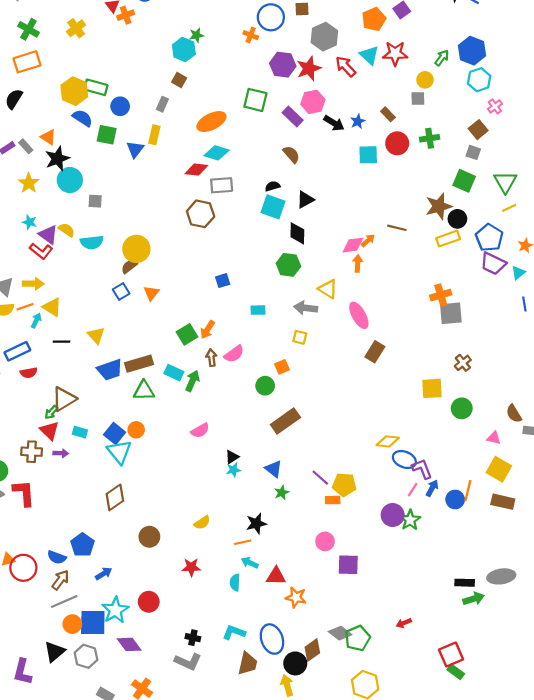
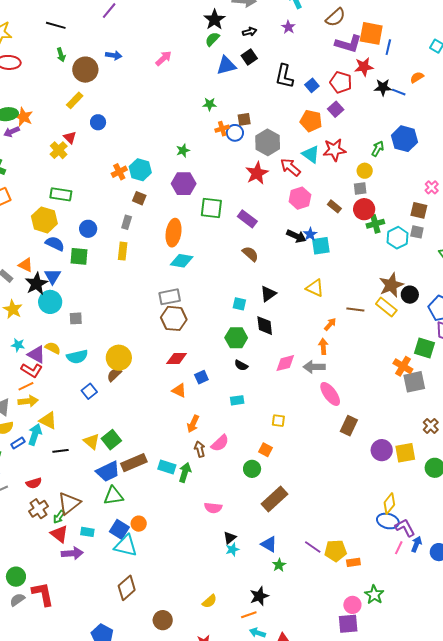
orange cross: (126, 15) -> (119, 172), moved
blue circle: (271, 17) -> (235, 133), moved, size x0.7
orange pentagon: (374, 19) -> (311, 121), turned -30
yellow cross: (76, 28) -> (59, 150), moved
green star: (197, 35) -> (183, 150), moved
orange cross: (251, 35) -> (222, 129), moved, turned -32
purple hexagon: (283, 65) -> (184, 184), moved
cyan hexagon: (479, 80) -> (398, 238), moved
green rectangle: (96, 87) -> (61, 194), moved
pink hexagon: (313, 102) -> (300, 198), moved
blue star: (358, 121) -> (310, 234), moved
orange ellipse: (211, 122) -> (174, 233), turned -48
black arrow: (334, 123) -> (296, 236), moved
brown square: (478, 130) -> (419, 210), turned -30
red circle: (397, 143) -> (364, 209), moved
blue triangle: (135, 149) -> (53, 276), moved
red diamond: (196, 170) -> (177, 358), moved
green square: (464, 181) -> (425, 348), moved
gray rectangle: (222, 185) -> (170, 297), moved
black semicircle: (273, 186) -> (241, 365), moved, turned -128
cyan square: (273, 207) -> (239, 304), size x0.6
yellow rectangle: (448, 239) -> (386, 307), moved, turned 65
pink diamond: (353, 245) -> (285, 363), moved
green hexagon: (288, 265) -> (236, 338), moved
yellow triangle: (328, 289) -> (315, 288), moved
blue square: (121, 291) -> (89, 391), moved
orange triangle: (151, 293) -> (179, 390), moved, turned -35
orange cross: (441, 295) -> (403, 366), turned -36
orange line: (25, 307) -> (26, 386), moved
gray arrow: (306, 308) -> (314, 367), moved
cyan arrow: (36, 321) -> (35, 434), size x1.5
green square: (187, 334) -> (111, 440), moved
blue rectangle: (17, 351) -> (18, 443), moved, size x0.6
orange square: (282, 367) -> (265, 450), turned -32
green triangle: (144, 391) -> (113, 496), moved
pink semicircle: (200, 431) -> (213, 508), moved, turned 42
yellow diamond: (388, 441) -> (389, 504), moved, turned -50
brown cross: (32, 452) -> (39, 509), moved, turned -30
cyan triangle: (119, 452) -> (126, 546), turned -30
purple arrow: (61, 453) -> (72, 553), size x1.5
orange rectangle: (333, 500) -> (353, 562), moved
purple circle: (393, 515) -> (382, 450), moved
green star: (410, 520) -> (374, 595), moved
pink circle: (325, 541) -> (352, 605), moved

